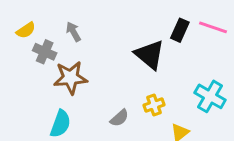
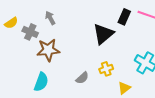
yellow semicircle: (26, 30) -> (11, 23), moved
black triangle: (150, 55) -> (103, 34), turned 40

